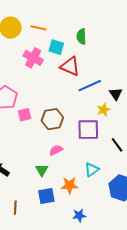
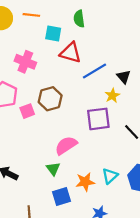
pink cross: (33, 58) -> (25, 62), moved
brown hexagon: (52, 119) -> (50, 99), moved
pink semicircle: (56, 150) -> (66, 145), size x1.5
cyan triangle: (92, 170) -> (110, 176), moved

